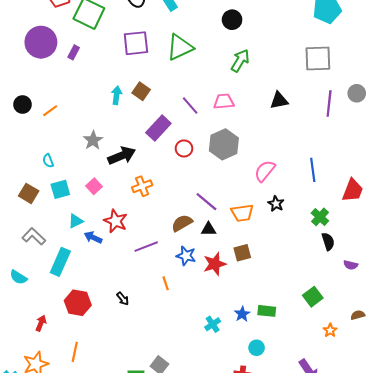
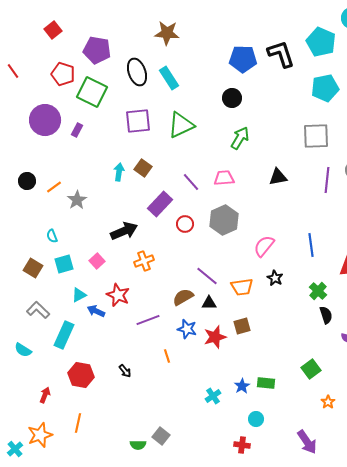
gray star: (93, 140) -> (77, 200), moved

